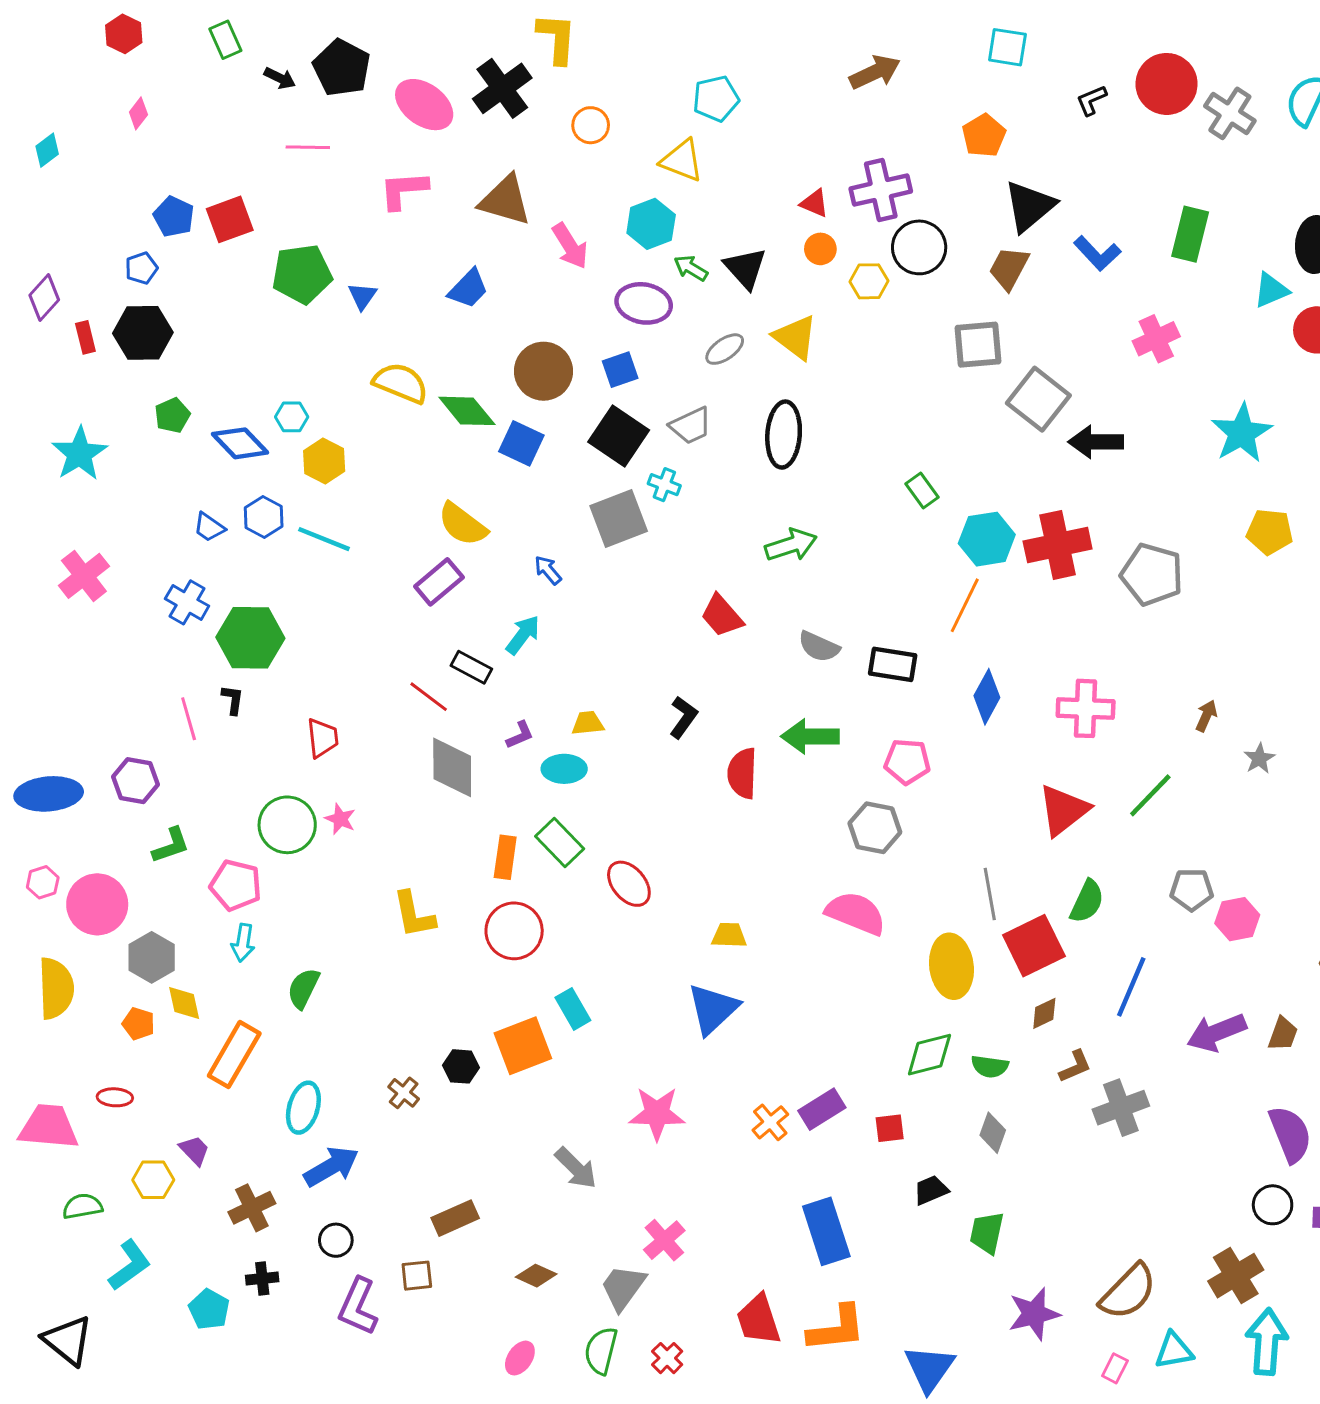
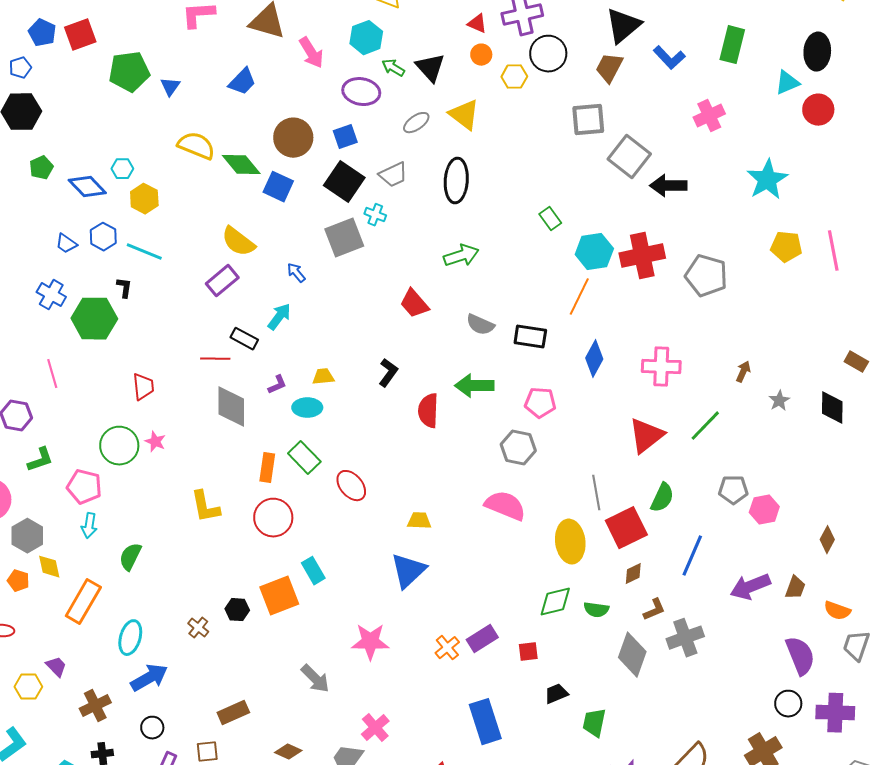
red line: (429, 697) -> (215, 359), turned -36
black L-shape: (233, 700) -> (124, 288), moved
gray diamond: (993, 1133) -> (632, 655), moved, size x1.6

